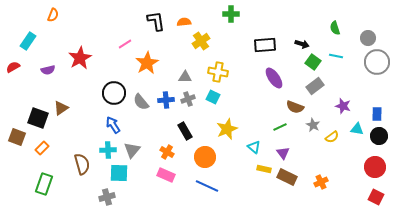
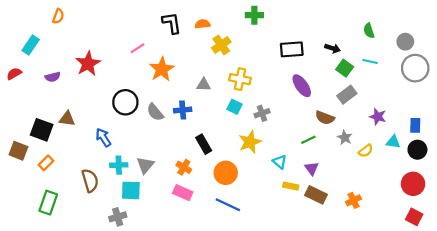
gray cross: (188, 99) -> (262, 113), moved
brown triangle: (61, 108) -> (67, 119), turned 42
blue arrow: (113, 125) -> (103, 138), moved

